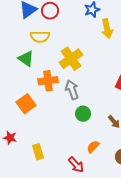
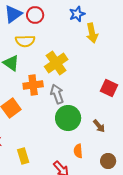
green circle: (83, 114) -> (68, 118), size x1.6
orange semicircle: (93, 147) -> (78, 151), turned -48

